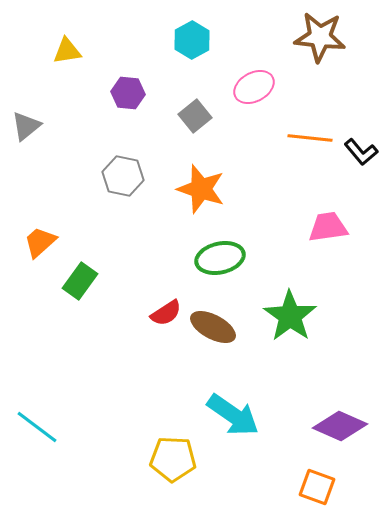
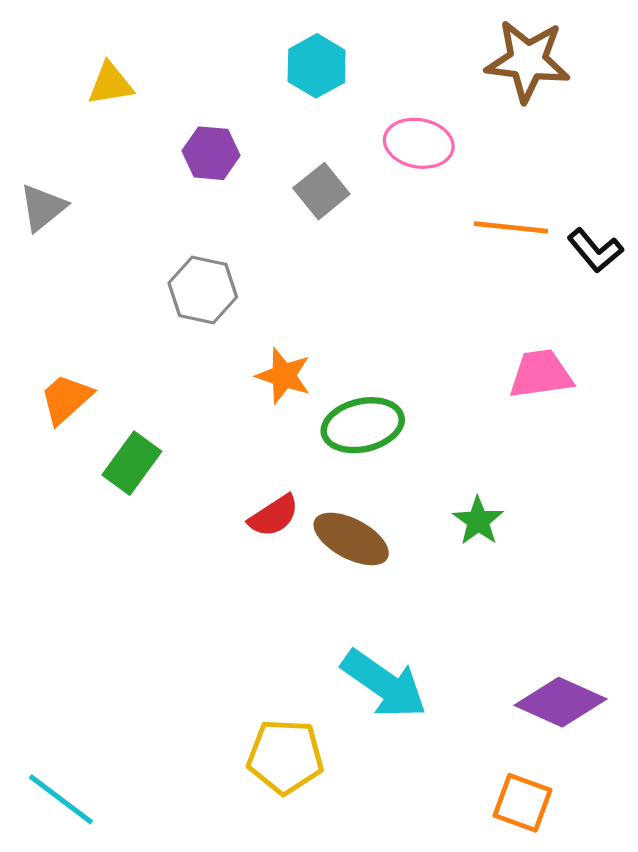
pink ellipse: (254, 87) -> (419, 143), turned 39
orange star: (201, 189) -> (284, 376), moved, size x0.7
green star: (290, 316) -> (478, 521), size x0.6
cyan line: (37, 427) -> (61, 799), moved

